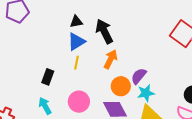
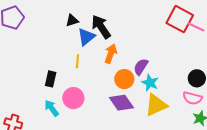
blue triangle: (76, 42) -> (86, 37), moved
cyan star: (146, 93) -> (150, 83), turned -30
pink circle: (79, 102) -> (73, 98), moved

